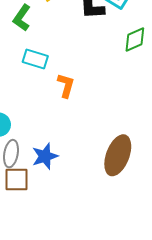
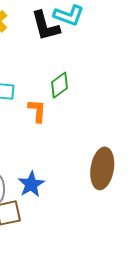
green diamond: (135, 40) -> (59, 85), moved

